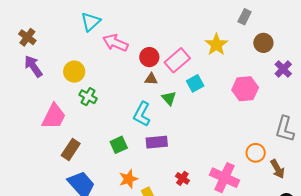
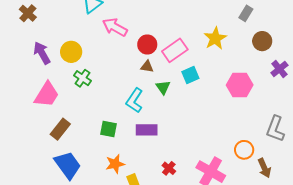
purple arrow: (33, 66) -> (42, 53), moved
green square: (119, 145) -> (109, 129), turned 30

